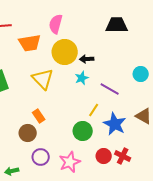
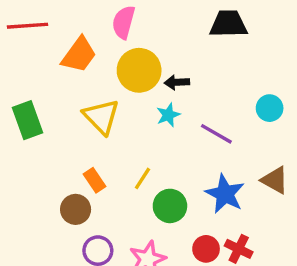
orange trapezoid: (30, 43) -> (79, 55), turned -45
yellow line: (94, 110) -> (143, 178), moved

